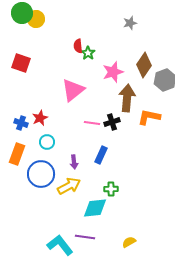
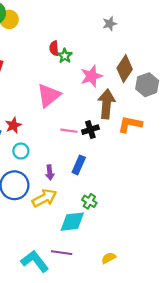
green cross: (111, 189) -> (89, 201), turned 32

